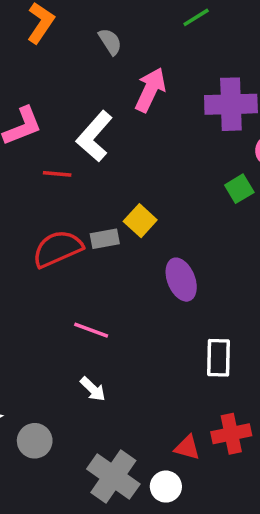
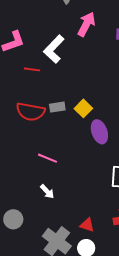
yellow square: (140, 221) -> (83, 108), moved
red semicircle: (58, 249) -> (30, 112), turned -148
red triangle: (187, 448) -> (87, 225), moved

